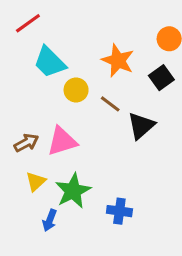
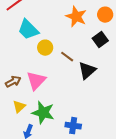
orange star: (118, 61) -> (76, 17), moved
pink triangle: (62, 141) -> (36, 81), turned -30
green star: (73, 191) -> (43, 113), turned -30

